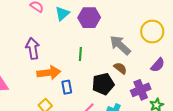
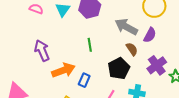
purple semicircle: (158, 65) -> (150, 35), moved
brown semicircle: (120, 68) -> (132, 49), turned 32
blue rectangle: (67, 87) -> (84, 80), turned 48

